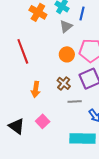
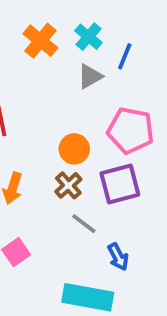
orange circle: (67, 54) -> (74, 149), moved
gray line: (75, 101) -> (84, 224), turned 32

